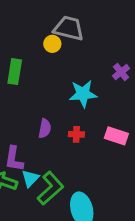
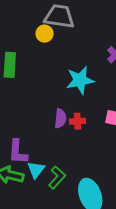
purple semicircle: (45, 128) -> (60, 118), moved
green L-shape: (50, 188) -> (57, 177), size x0.7

